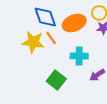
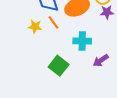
yellow star: (33, 42) -> (35, 27), size x0.6

